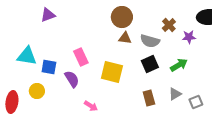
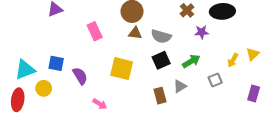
brown cross: (169, 25) -> (187, 10), moved
cyan triangle: (27, 56) -> (25, 70), moved, turned -30
pink rectangle: (81, 57) -> (95, 31), moved
gray triangle: (175, 94) -> (180, 86), moved
gray square: (196, 102) -> (215, 80), moved

